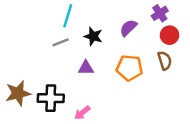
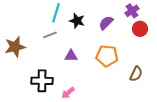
black star: (93, 36) -> (77, 21), moved
brown semicircle: (165, 61) -> (136, 74), moved, turned 42
brown star: (18, 93) -> (15, 47), moved

